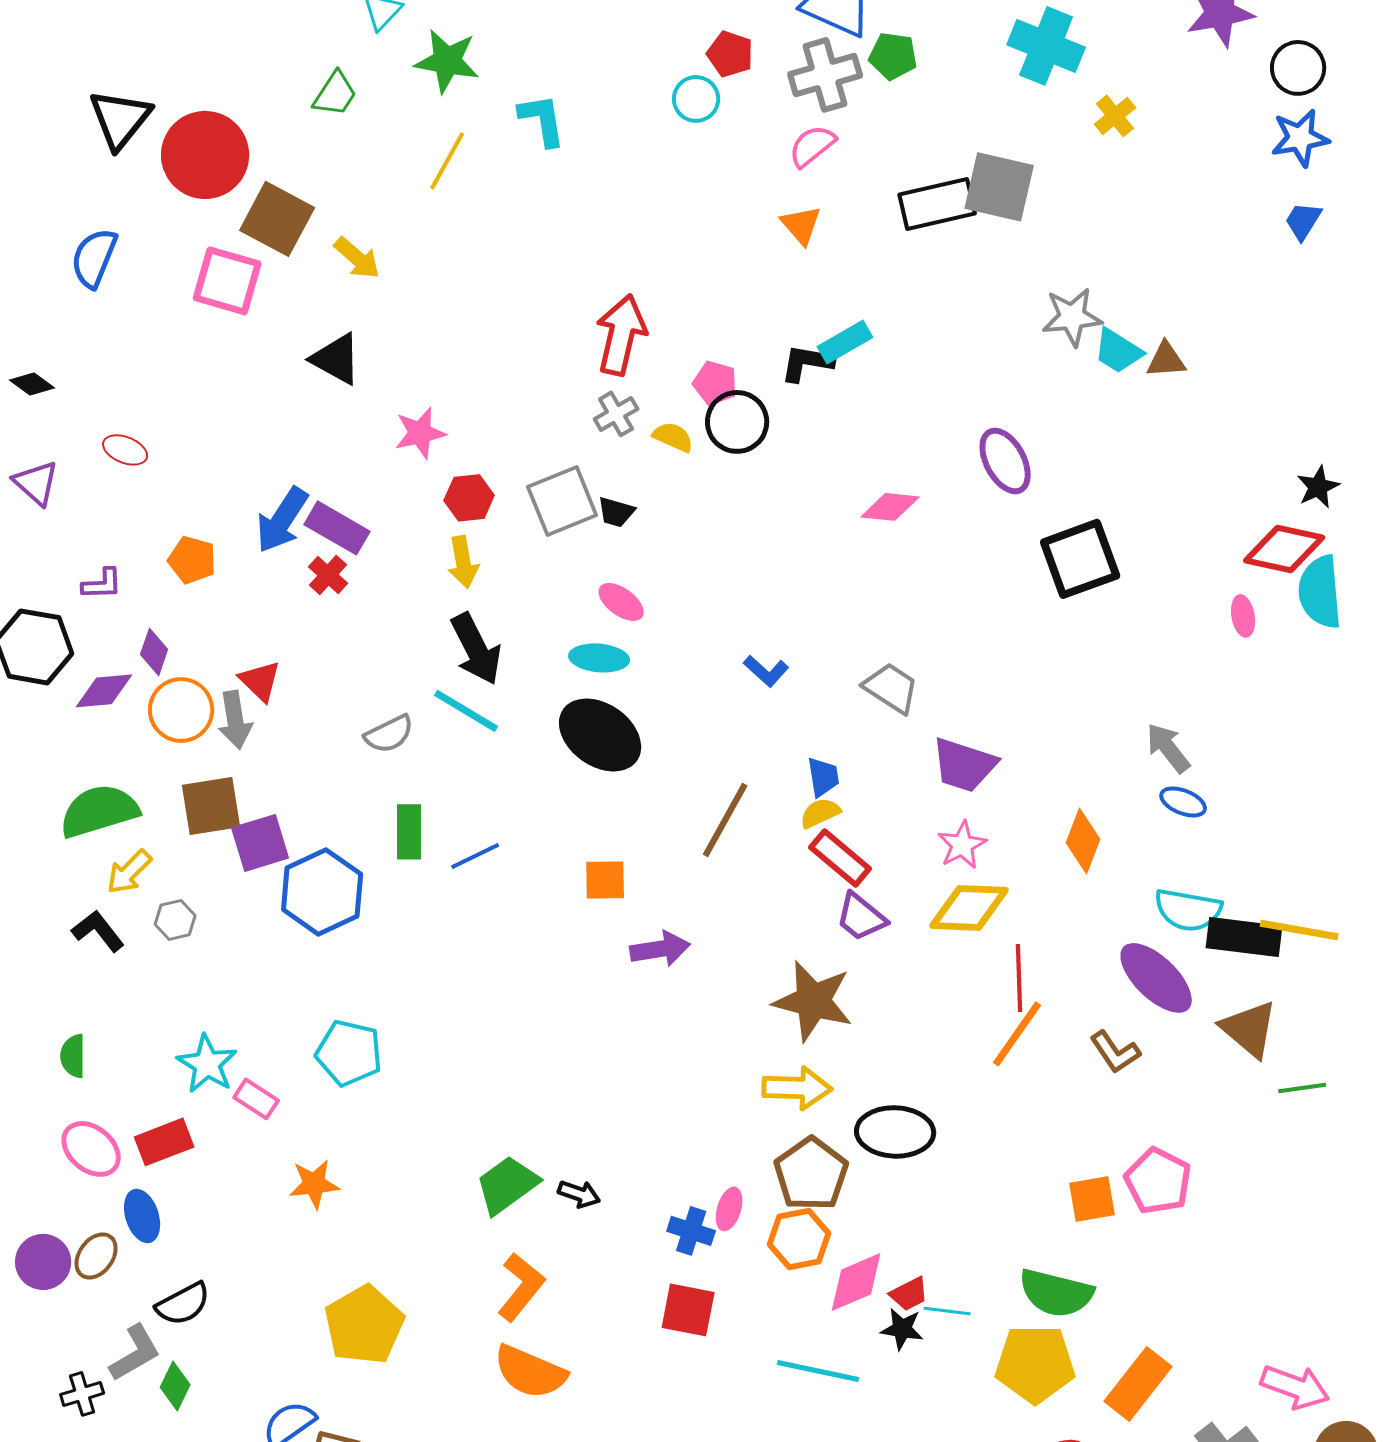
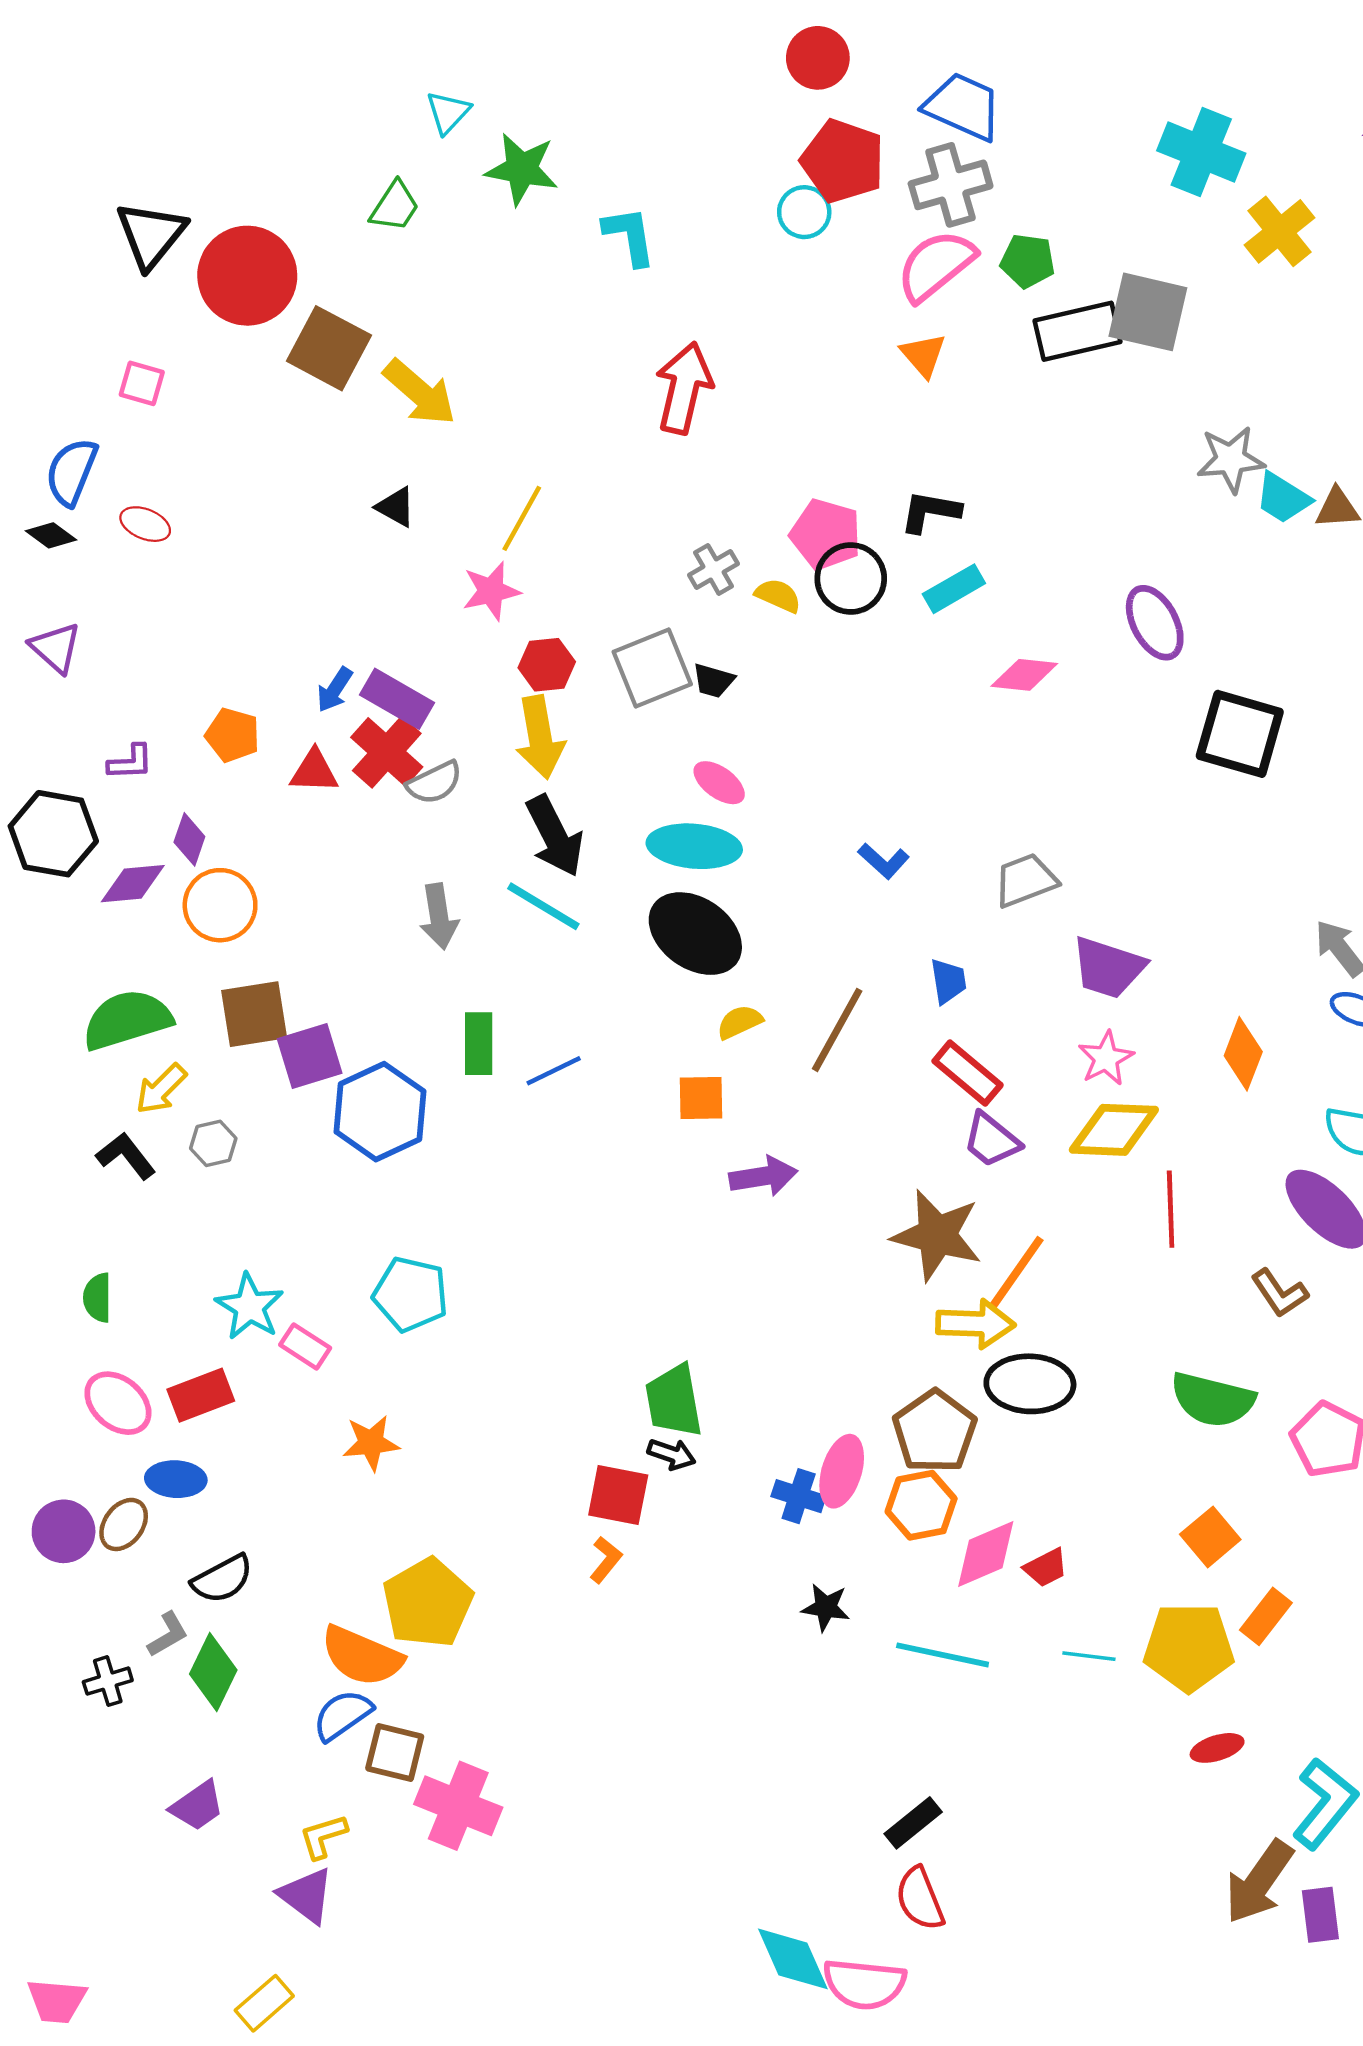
red pentagon: (730, 54) -> (843, 161), size x1.6
green pentagon: (893, 56) -> (1028, 261), moved
yellow cross: (1115, 116) -> (1279, 231), size x1.5
pink semicircle: (812, 146) -> (936, 265), size x1.5
yellow line: (447, 161) -> (522, 518), moved
blue semicircle: (94, 258) -> (71, 472), moved
yellow arrow: (357, 258) -> (420, 392), size x1.4
pink square: (227, 281) -> (142, 383), moved, size x0.6
red arrow: (621, 335) -> (684, 388), moved
cyan rectangle: (845, 342) -> (954, 589), moved
black triangle: (336, 359) -> (396, 507), size x0.7
pink pentagon: (715, 383) -> (826, 534), size x1.4
red ellipse: (125, 450) -> (145, 524), moved
blue arrow: (282, 520) -> (335, 690), size x0.6
black square: (1080, 559) -> (1240, 734), turned 36
yellow arrow: (463, 562) -> (540, 737), size x1.4
red cross: (328, 575) -> (387, 752), size x1.6
cyan ellipse: (599, 658) -> (694, 846), size x1.4
red triangle: (260, 681) -> (314, 771), moved, turned -42
gray trapezoid: (891, 688) -> (1025, 880), turned -54
gray arrow: (235, 720) -> (439, 917), moved
gray semicircle: (389, 734) -> (434, 783), moved
yellow semicircle: (820, 813) -> (740, 1022), moved
orange line: (1017, 1034) -> (1016, 1273), moved
yellow arrow: (797, 1088) -> (975, 1324), moved
green trapezoid: (507, 1185) -> (674, 1401), moved, turned -64
orange square: (1092, 1199) -> (1210, 1537), moved, turned -30
pink ellipse: (729, 1209) -> (842, 1471), size x1.5
blue ellipse: (142, 1216) -> (176, 1479), turned -69
orange L-shape: (521, 1287) -> (606, 1560), size x0.6
green semicircle: (1056, 1293) -> (1213, 1400), moved
red square: (688, 1310) -> (618, 1495), moved
cyan line: (947, 1311) -> (1089, 1656), moved
black star: (902, 1329) -> (826, 1607), moved
gray L-shape: (135, 1353) -> (168, 1635), size x0.7
orange semicircle: (530, 1372) -> (362, 1656), moved
orange rectangle: (1138, 1384) -> (1266, 1616), moved, size x0.7
green diamond: (175, 1386) -> (213, 1672), size x1.4

